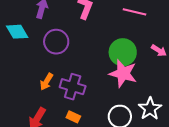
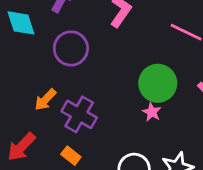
pink star: (123, 73) -> (152, 112), size x0.5

